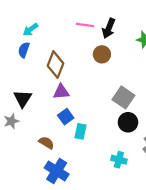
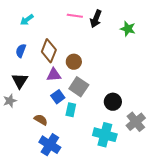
blue semicircle: (24, 50) -> (21, 51), moved
brown circle: (102, 54) -> (74, 62), moved
gray square: (123, 97) -> (79, 87), moved
cyan cross: (119, 160) -> (105, 135), size x1.6

